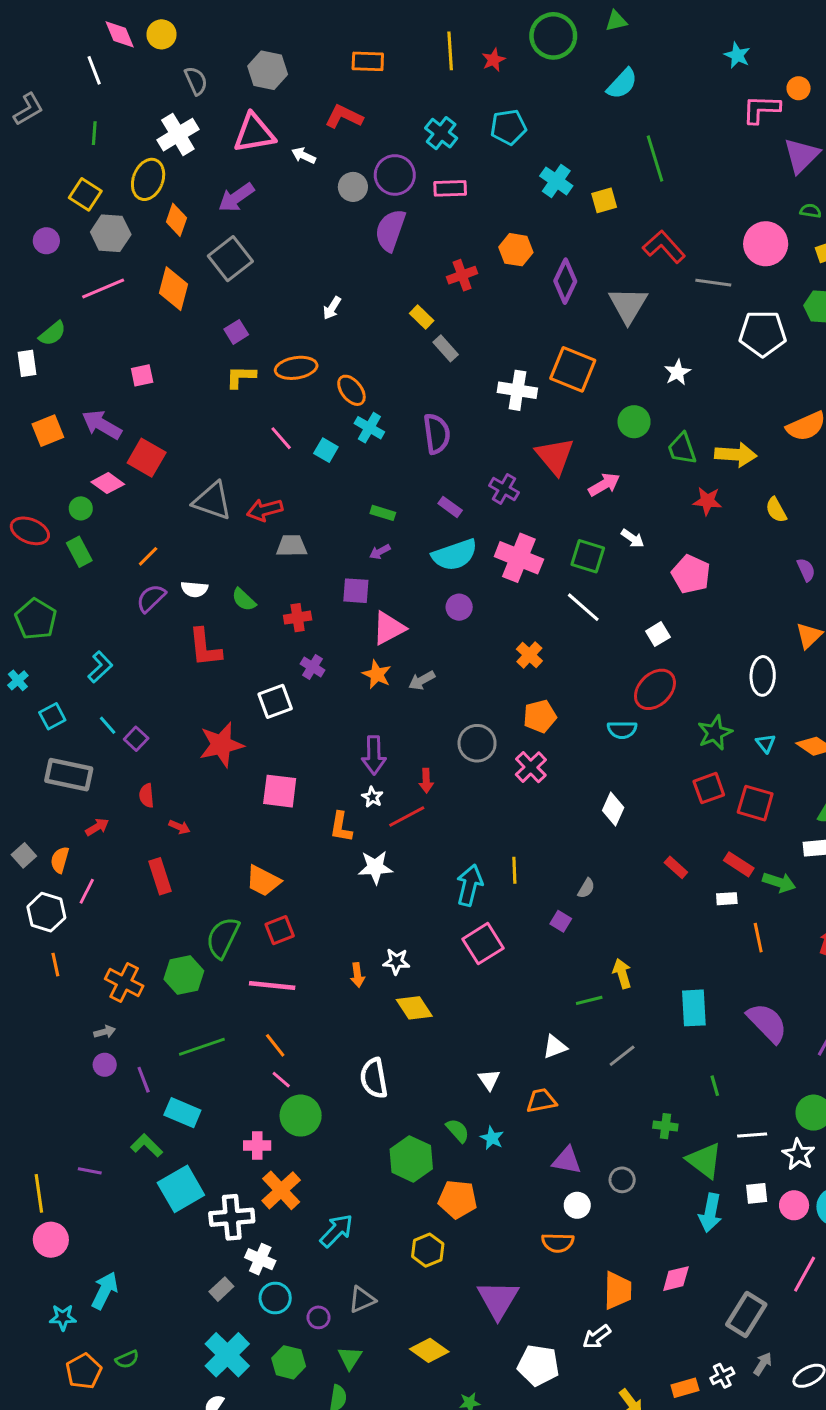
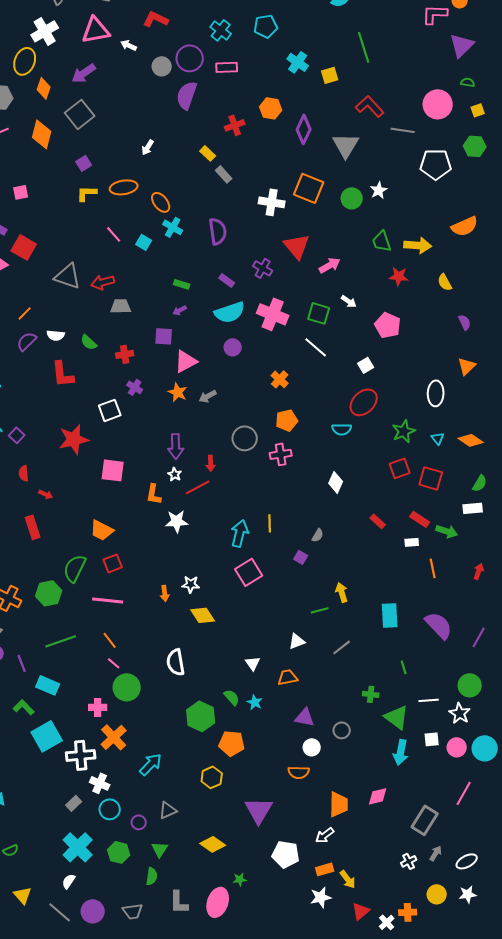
green circle: (634, 422) -> (352, 198), moved
pink cross: (531, 767) -> (281, 454), turned 35
orange rectangle: (685, 1388) -> (325, 869), moved

